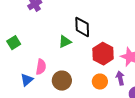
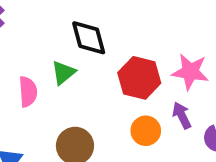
pink semicircle: (41, 67) -> (28, 92), moved

